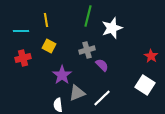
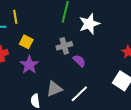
yellow line: (46, 20) -> (15, 17), moved
purple star: (62, 75) -> (29, 65), moved

